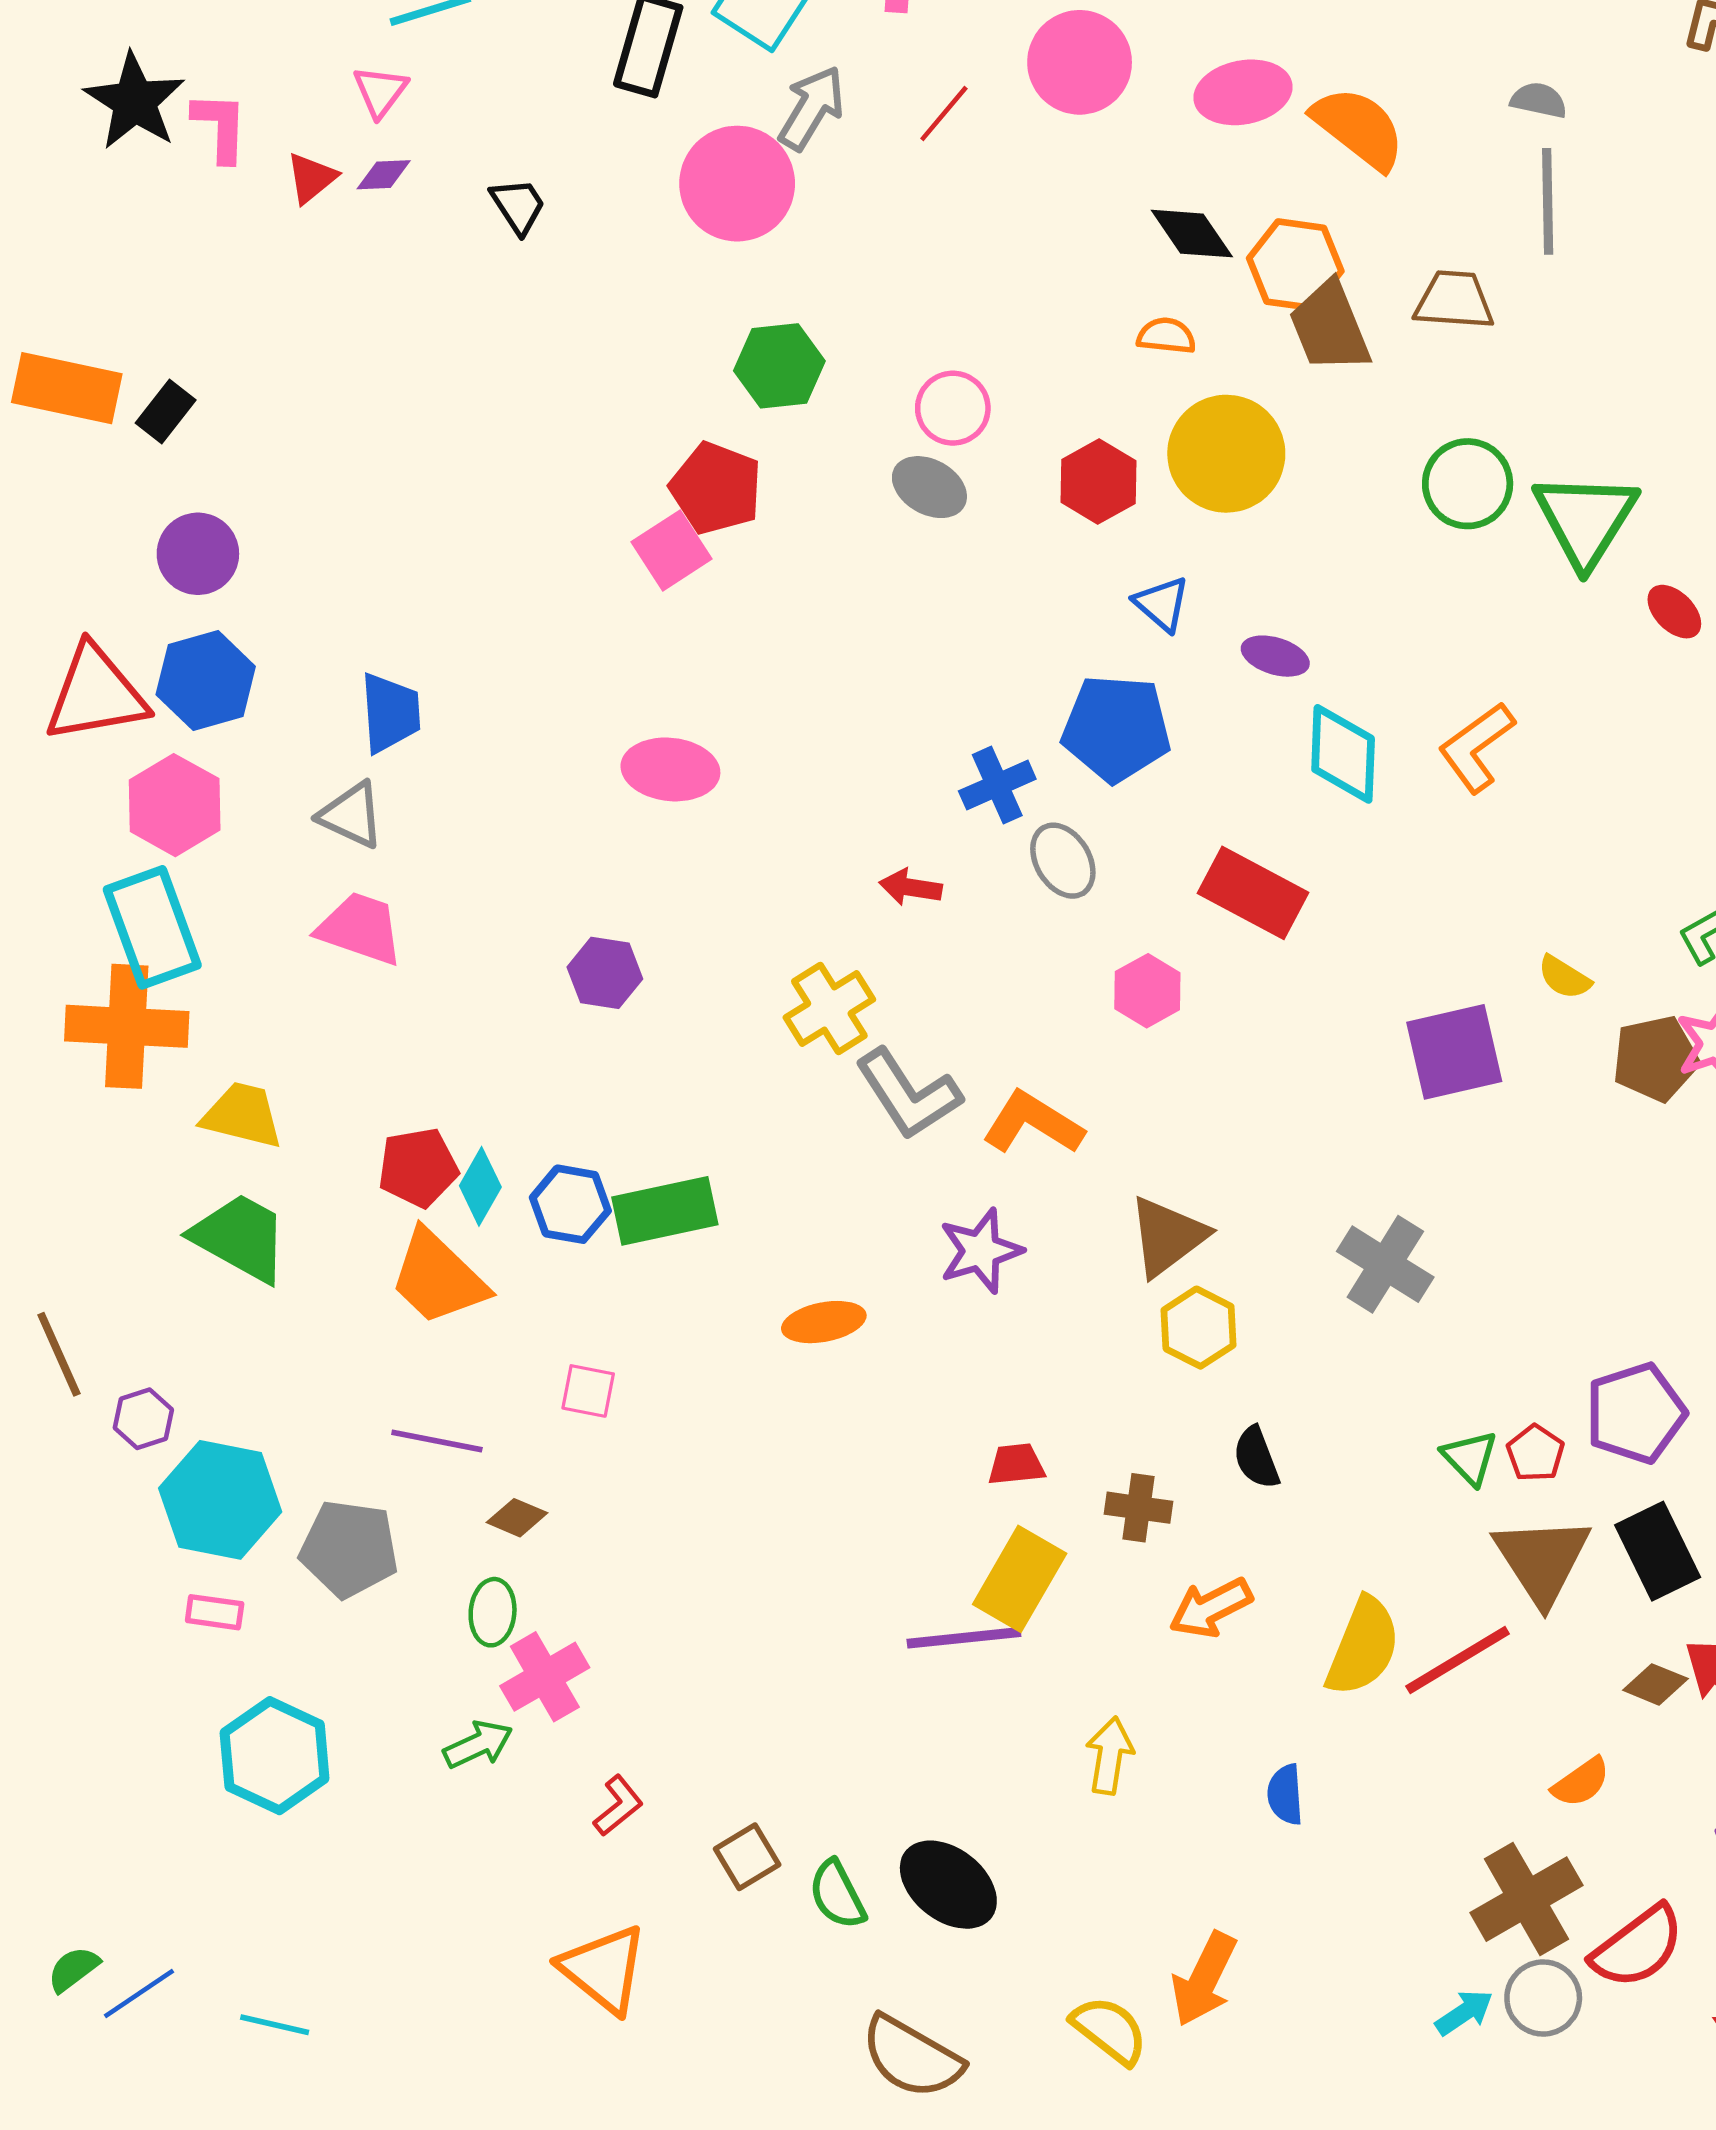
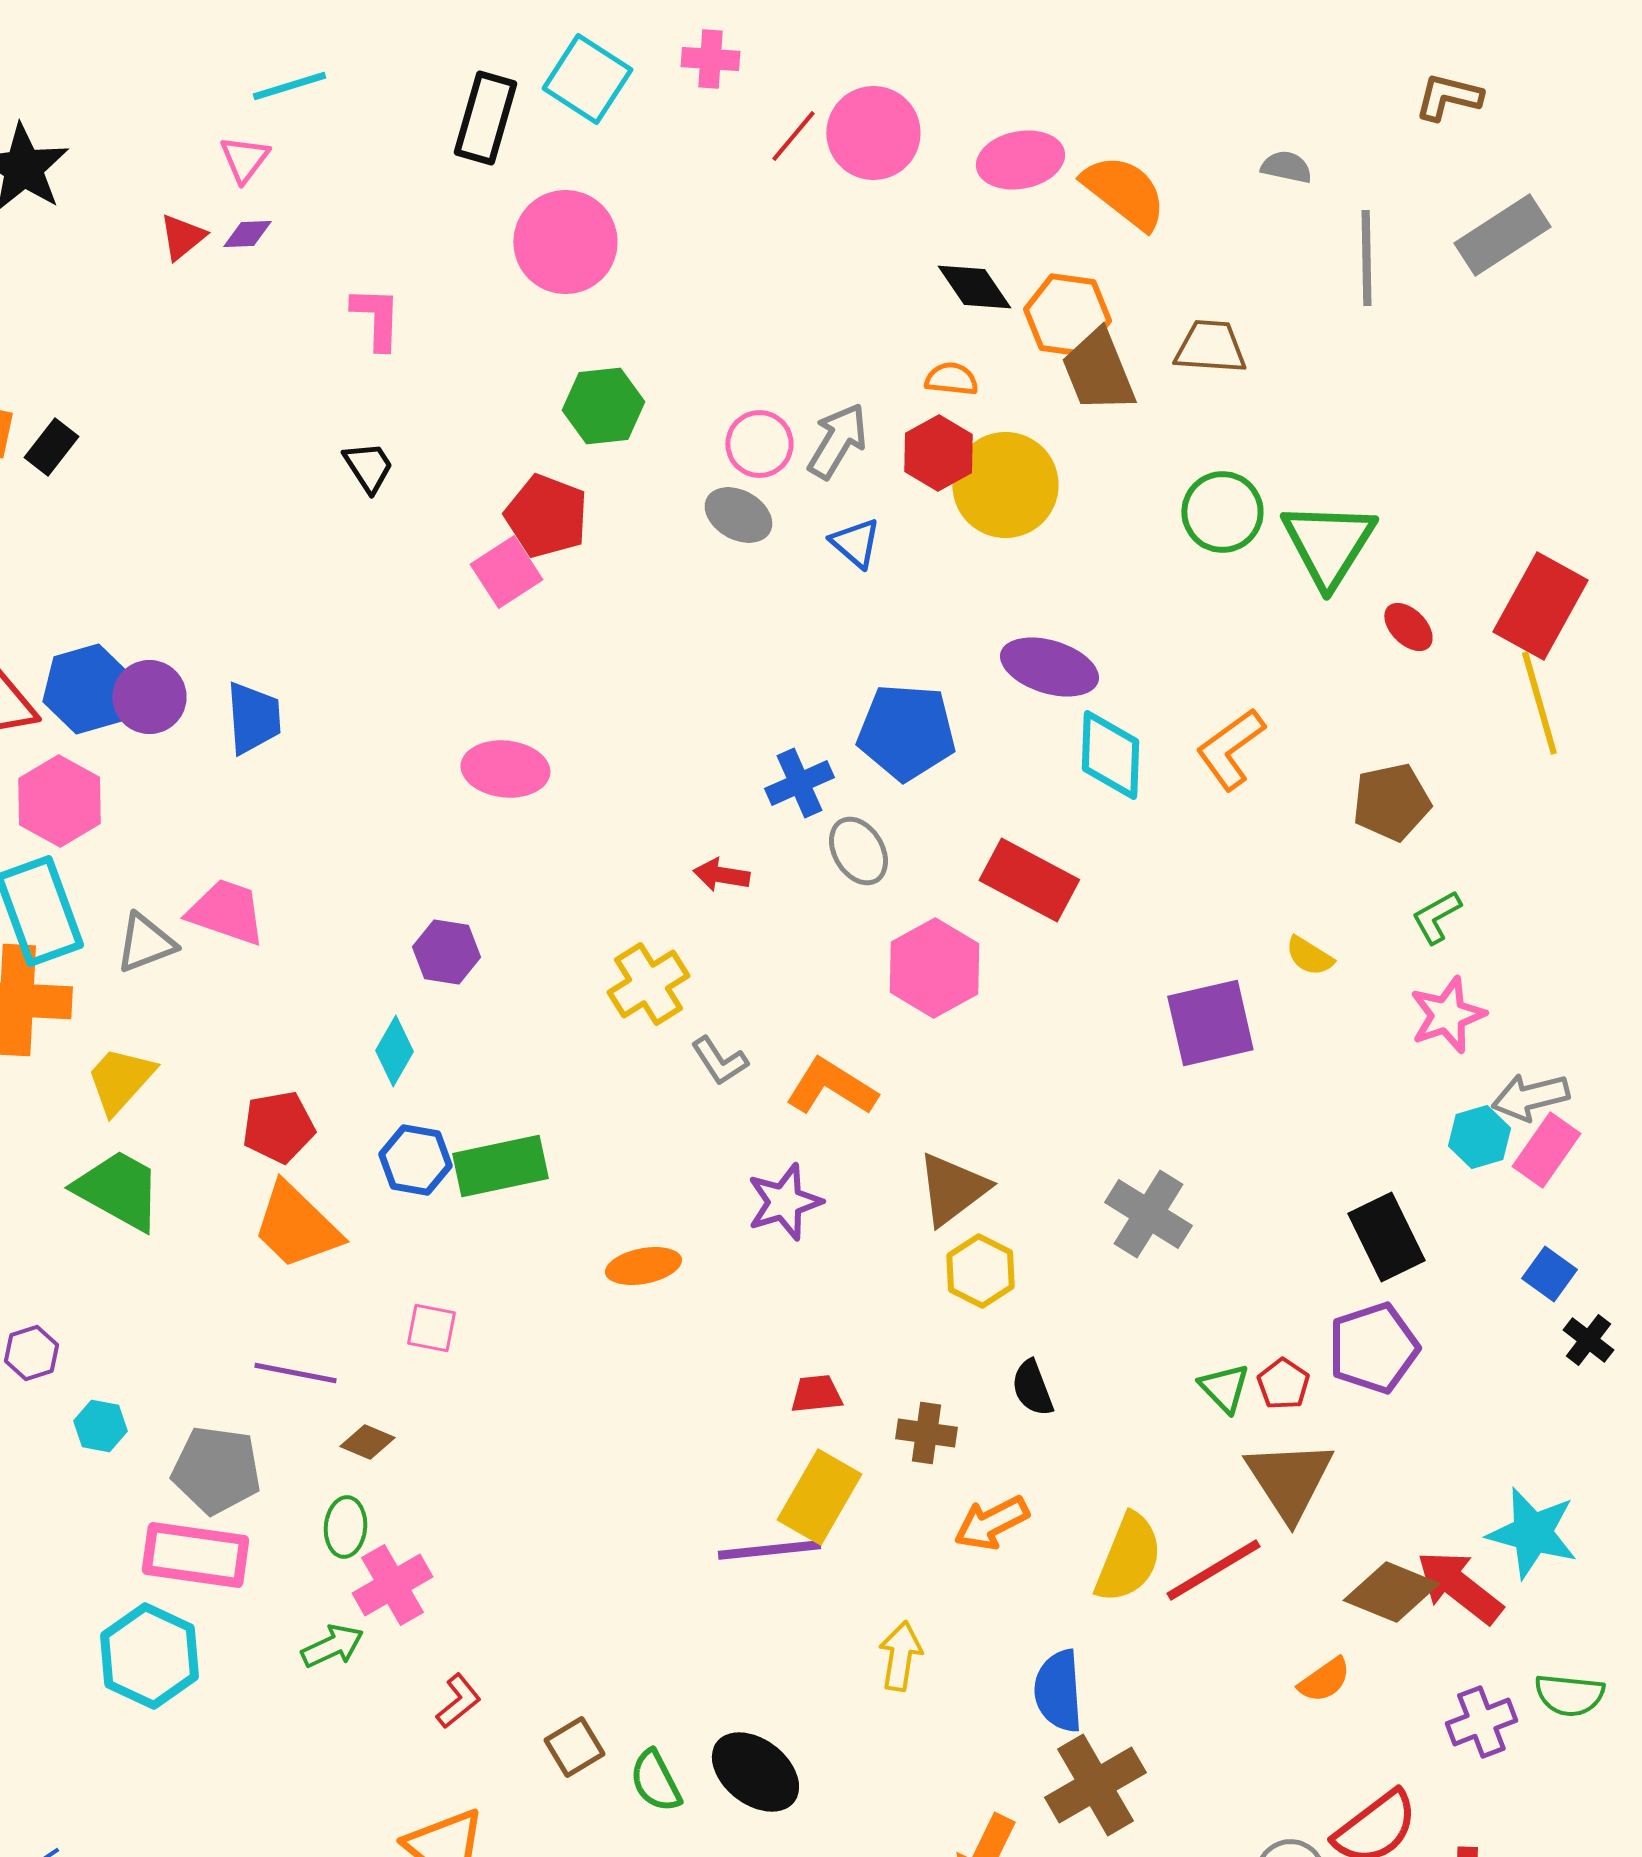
gray arrow: (812, 108) -> (837, 441), moved
red line: (944, 113) -> (793, 136), moved
pink L-shape: (220, 127) -> (376, 318), moved
gray line: (1548, 201) -> (1366, 258), moved
black trapezoid: (518, 206) -> (368, 467), moved
red hexagon: (1098, 482) -> (938, 453), moved
purple circle: (198, 554) -> (149, 697), moved
blue triangle: (1162, 604) -> (855, 543), moved
purple ellipse: (1275, 656) -> (1049, 667), size x1.6
gray triangle: (351, 815) -> (145, 943), moved, turned -46
pink hexagon: (1147, 991) -> (934, 968), size x1.5
brown pentagon: (1655, 1059) -> (1391, 802), moved
gray L-shape: (908, 1094) -> (719, 1061), size x0.6
yellow trapezoid: (242, 1115) -> (120, 1080), turned -62
cyan diamond: (480, 1186) -> (394, 1051), moved
cyan hexagon: (220, 1500) -> (100, 1426), size x0.5
black rectangle: (1658, 1551) -> (1386, 1237), moved
pink rectangle: (215, 1612) -> (195, 1555), moved, size x2.0
brown diamond: (1655, 1684) -> (1391, 1592), size x1.6
blue semicircle: (1285, 1795) -> (1058, 1691), size x1.5
brown cross: (1527, 1899) -> (1095, 1785), moved

